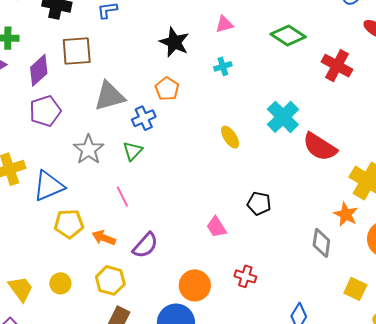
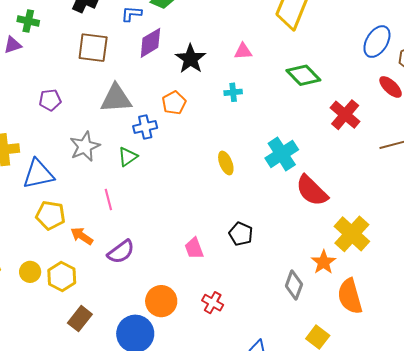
purple diamond: (39, 70) -> (150, 43), moved
purple pentagon: (45, 111) -> (50, 100), size x0.7
yellow hexagon: (110, 280) -> (62, 276), moved

